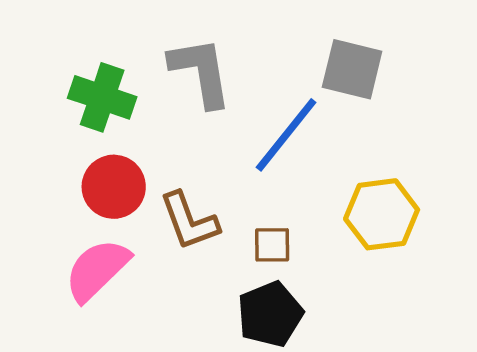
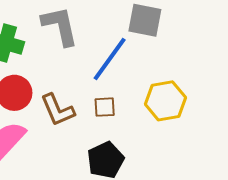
brown square: (272, 245) -> (105, 107), moved

